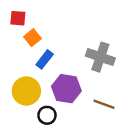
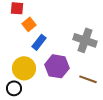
black circle: (47, 115) -> (14, 88), moved

